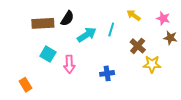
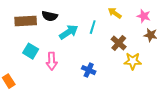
black semicircle: (67, 18) -> (50, 16), turned 70
blue cross: (107, 73) -> (89, 70), turned 32

